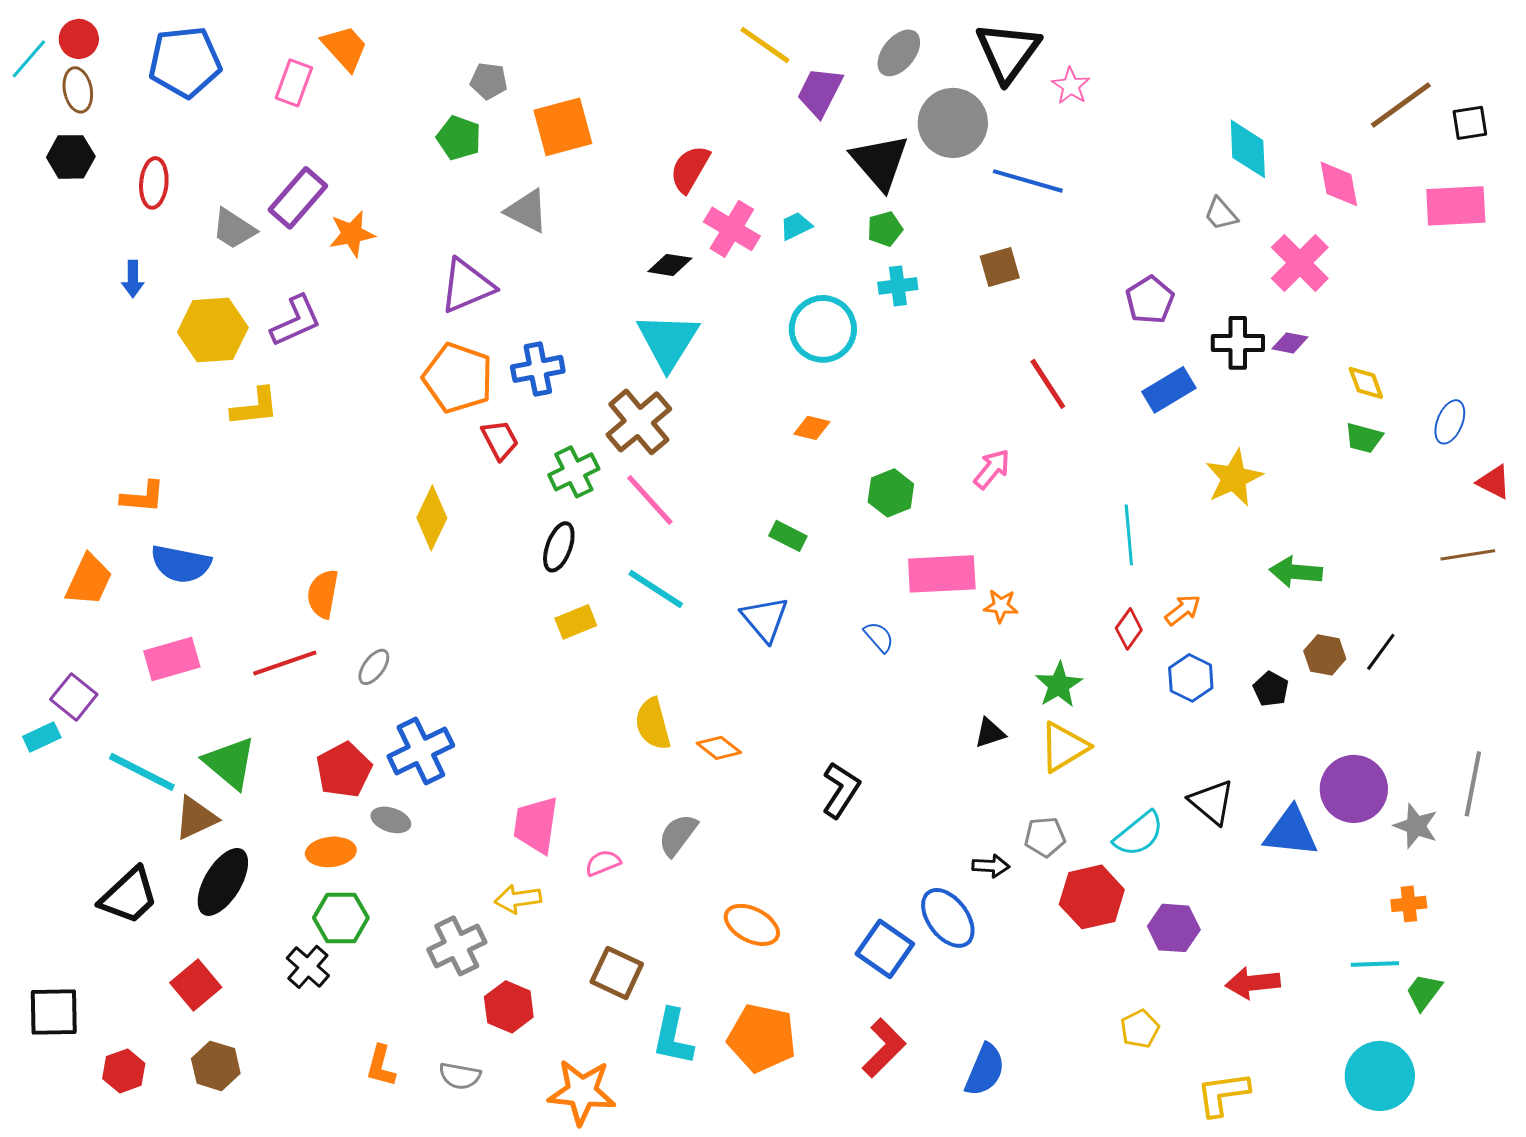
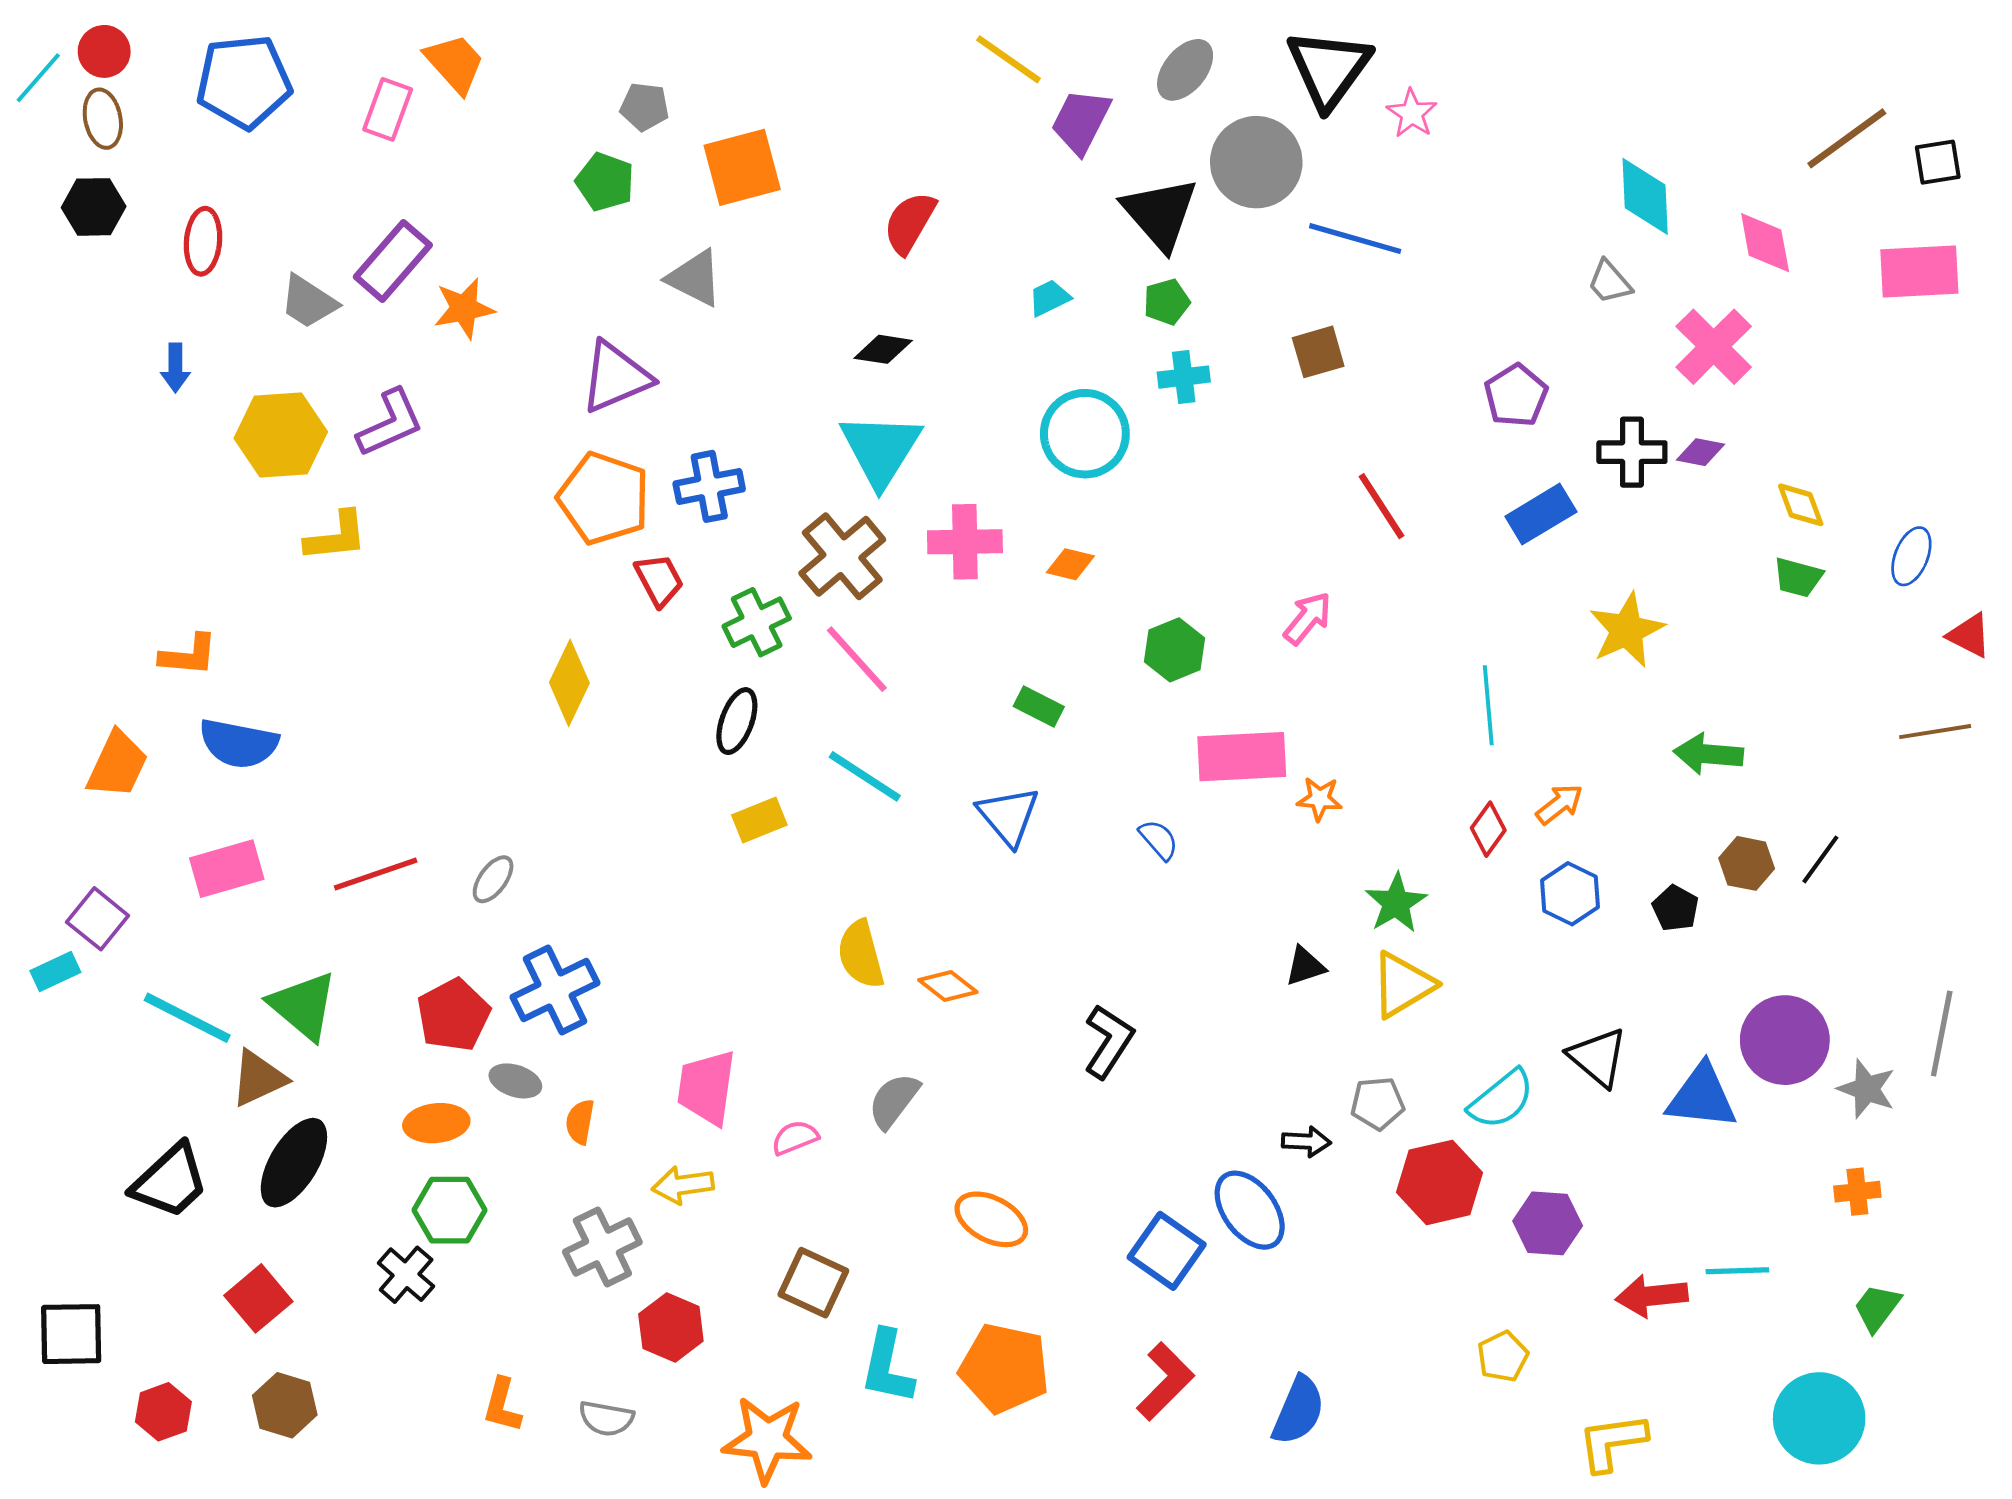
pink cross: (732, 229) -> (965, 542), moved, turned -32
orange semicircle: (323, 594) -> (580, 1122), moved, size x0.7
cyan line: (1375, 964) -> (1737, 1271), moved

